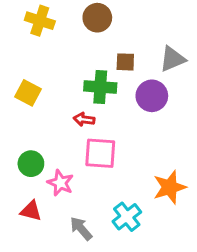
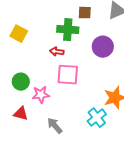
purple circle: (152, 96) -> (103, 47), moved
pink star: (60, 183) -> (41, 95), turned -30
cyan cross: (127, 217) -> (97, 118), moved

